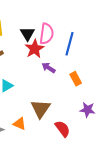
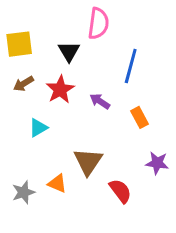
pink semicircle: (47, 34) -> (98, 23), moved
red star: (35, 49) -> (60, 90), moved

